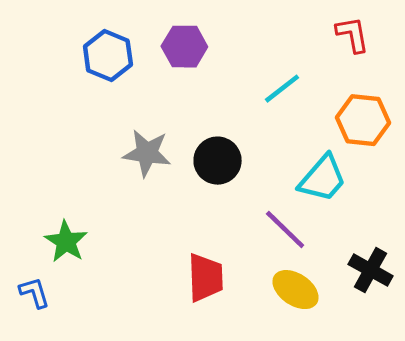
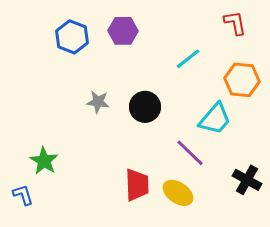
gray star: (147, 153) -> (98, 102), size x0.7
yellow ellipse: (296, 290) -> (178, 193), moved

